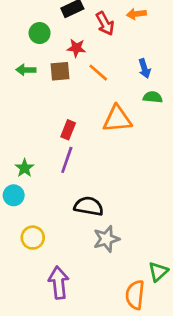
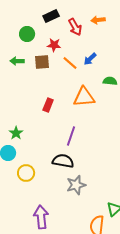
blue arrow: (145, 68) -> (90, 59), moved, turned 64
purple line: (67, 160) -> (71, 136), moved
yellow circle: (33, 238) -> (26, 173), moved

